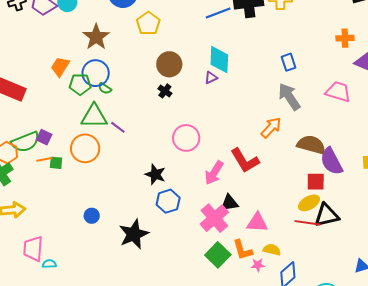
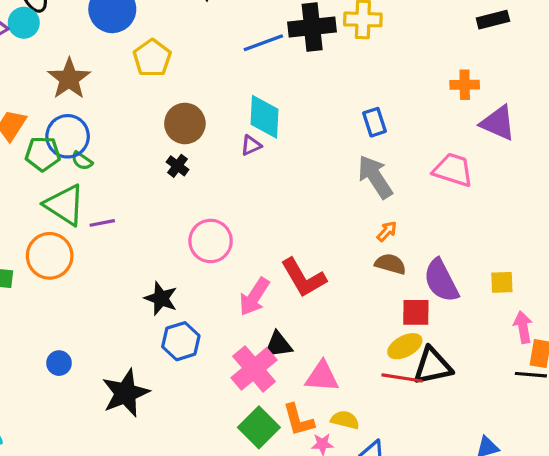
green triangle: (94, 116) -> (65, 205), turned 32
purple line: (118, 127) -> (102, 223), turned -49
orange arrow: (271, 128) -> (387, 231), moved, size x0.6
brown semicircle: (311, 145) -> (390, 264), moved, size x0.7

